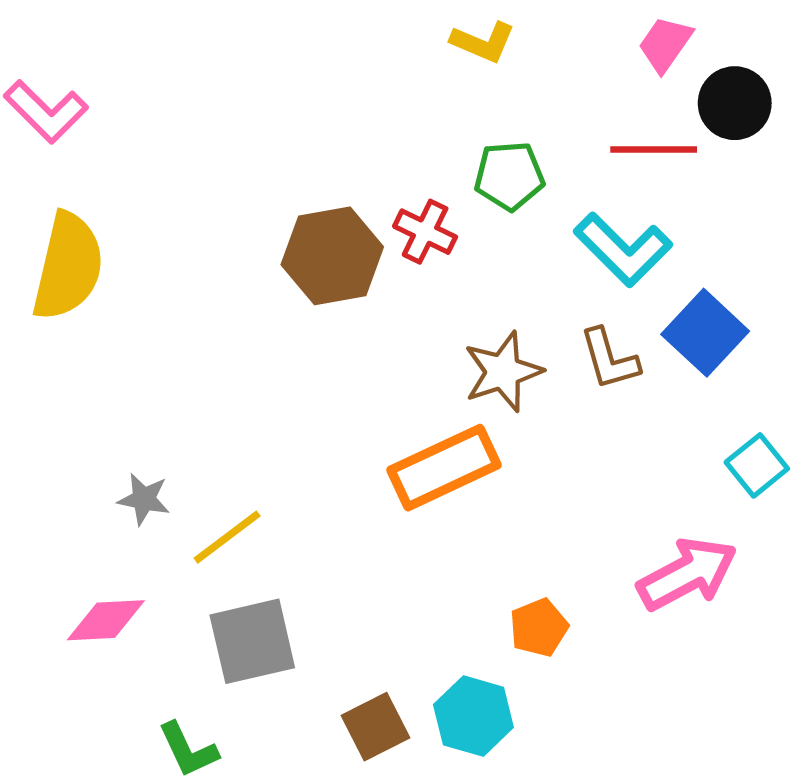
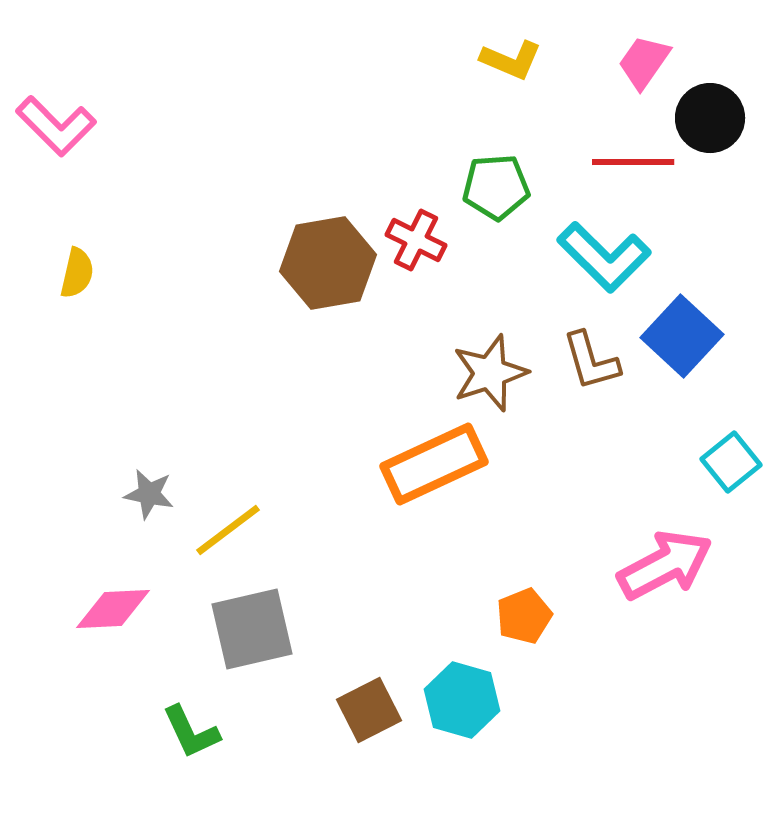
yellow L-shape: (483, 42) -> (511, 60), moved
yellow semicircle: (68, 266) -> (77, 273), size x0.5

